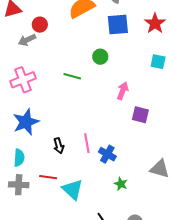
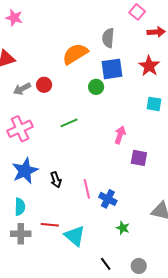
red circle: (40, 25) -> (44, 85), moved
green circle: (100, 57) -> (96, 87), moved
green line: (72, 76) -> (69, 123), turned -36
black arrow: (59, 146) -> (56, 180), moved

